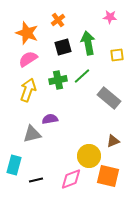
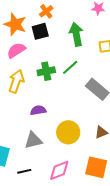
black square: (63, 47) -> (40, 31), moved
gray triangle: (32, 134) -> (33, 140), moved
yellow circle: (89, 156) -> (68, 132), moved

